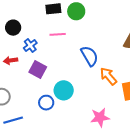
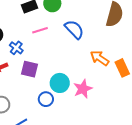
blue semicircle: (89, 56) -> (74, 29), moved
pink star: (100, 117) -> (83, 89), moved

